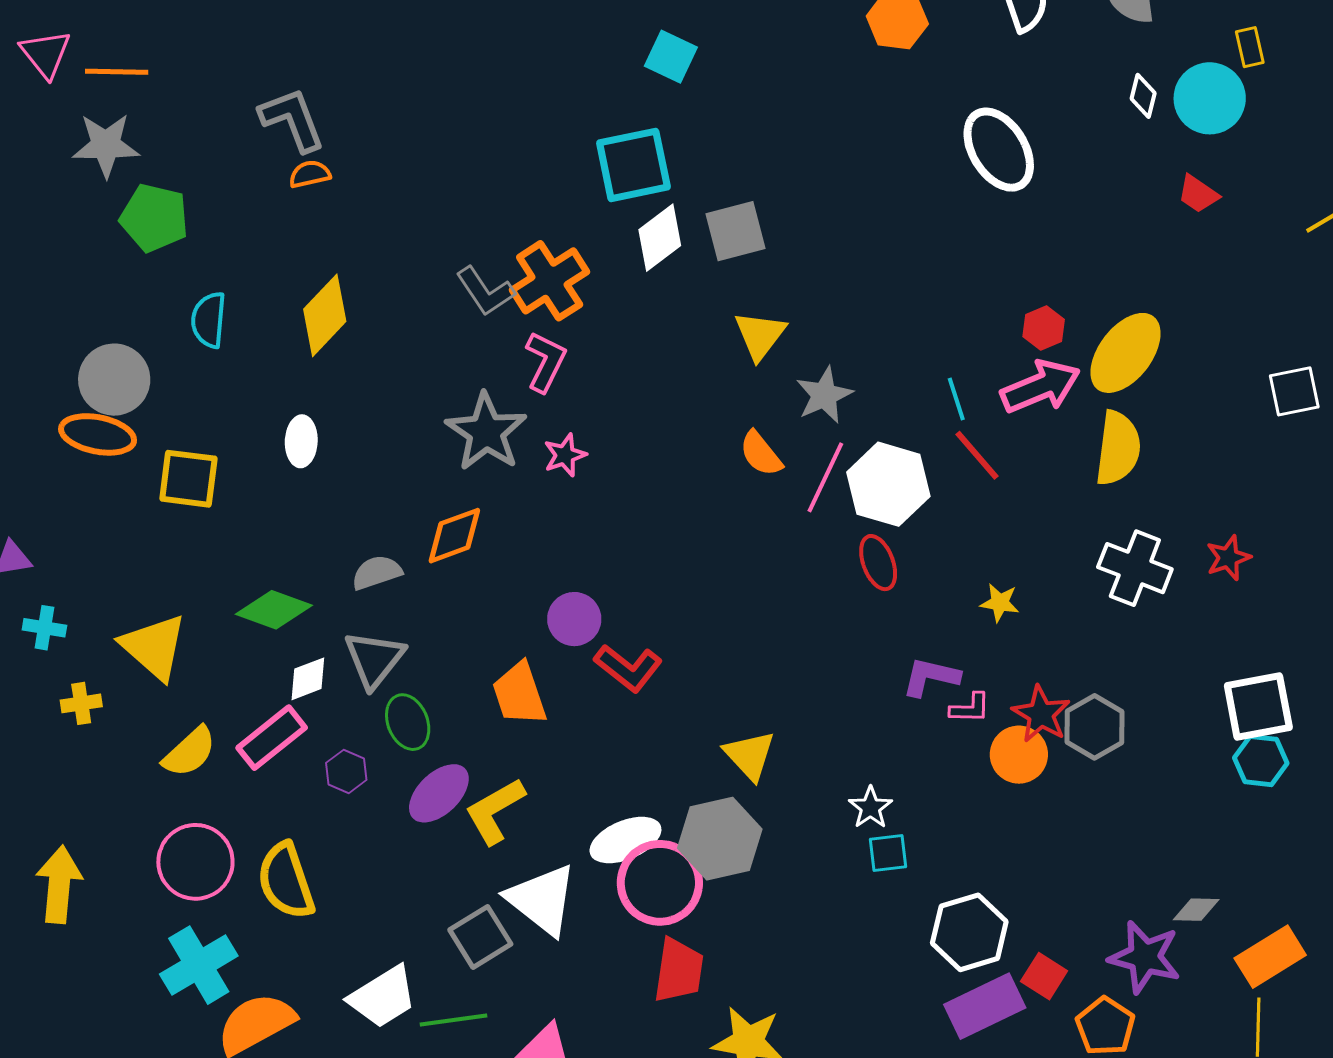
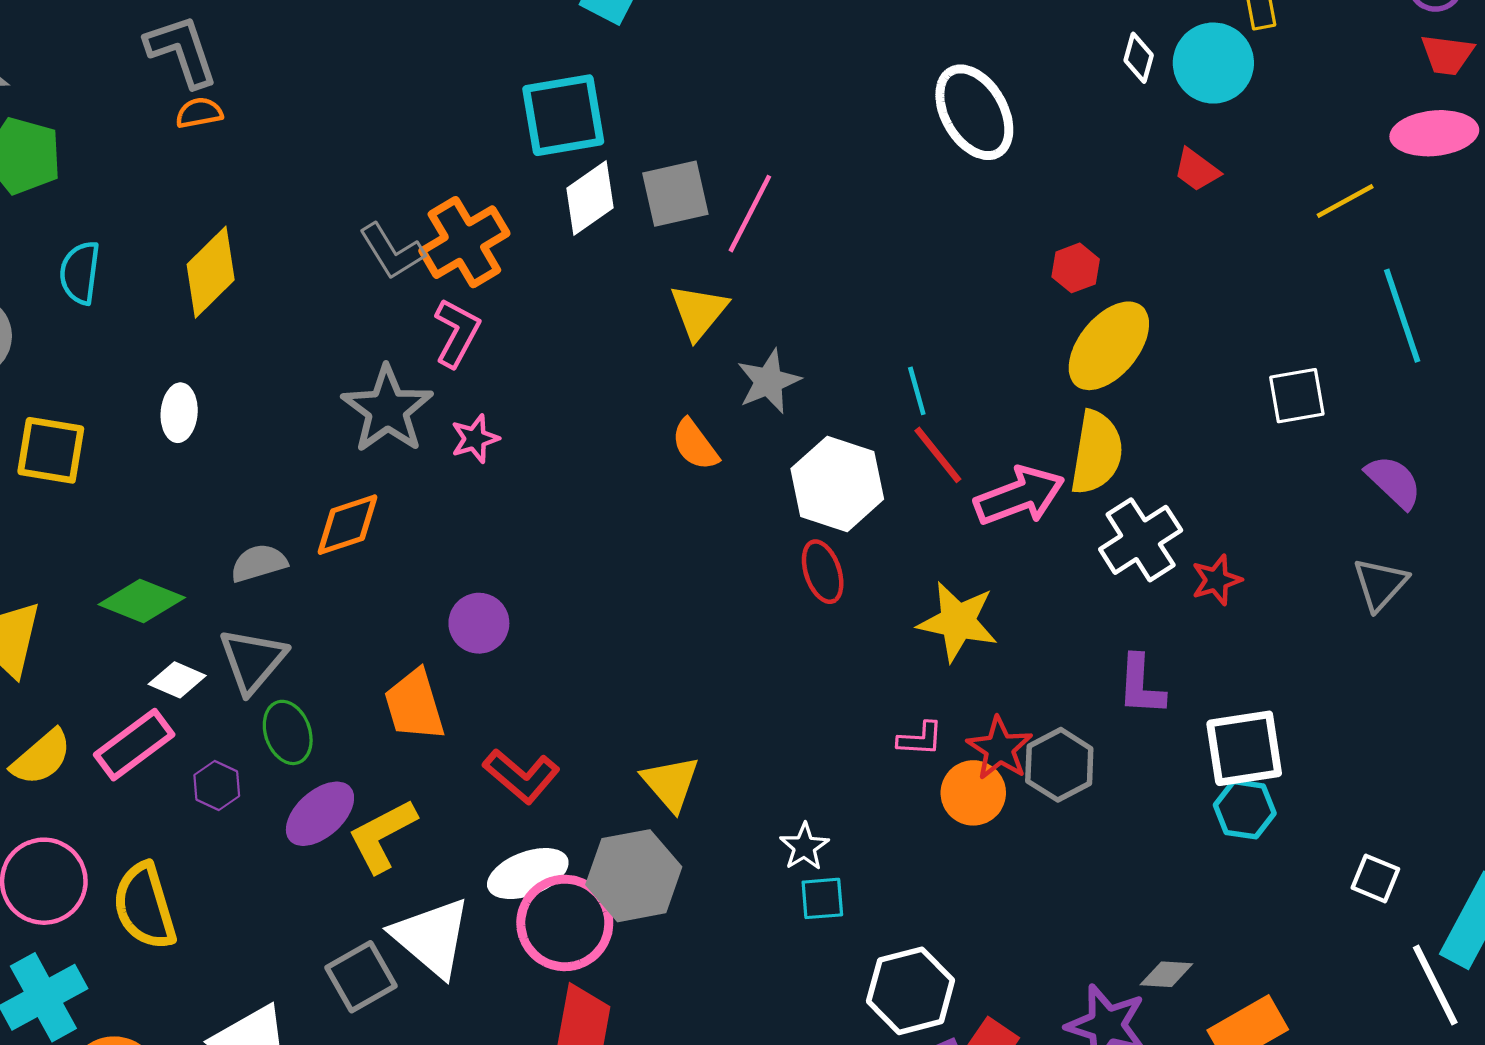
red hexagon: (1044, 328) -> (1076, 268), moved
pink arrow: (1040, 387) -> (1019, 496), moved
pink line: (825, 477) -> (750, 214), moved
white cross: (1135, 568) -> (1141, 540), moved, turned 34
yellow star: (1000, 603) -> (958, 622), size x1.8
red L-shape: (628, 668) -> (521, 776), moved
purple L-shape: (931, 677) -> (1141, 685), moved, turned -102
white diamond: (308, 679) -> (177, 680), turned 42

